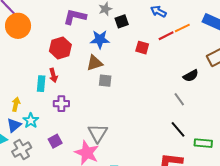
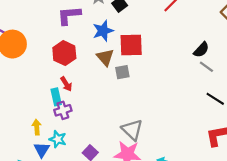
red square: (142, 48) -> (131, 45), moved, size x1.6
brown triangle: (95, 63) -> (105, 57), turned -36
black semicircle: (191, 76) -> (201, 50), moved
purple cross: (61, 104) -> (63, 110), moved

